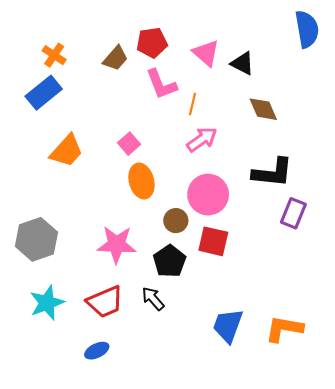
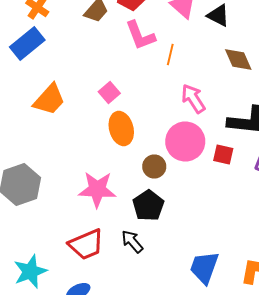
pink arrow: (202, 139) -> (193, 98), moved, turned -88
red square: (213, 241) -> (223, 154), moved, size x0.7
cyan star: (47, 303) -> (30, 272), moved

